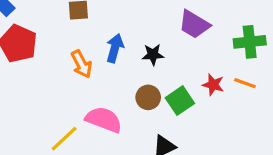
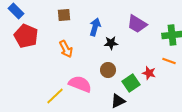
blue arrow: (115, 48) -> (95, 27), moved
red star: (213, 85) -> (149, 73), moved
green square: (180, 101) -> (131, 83), moved

